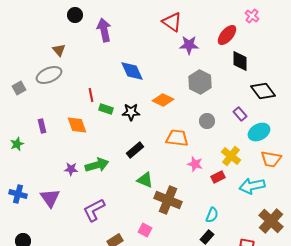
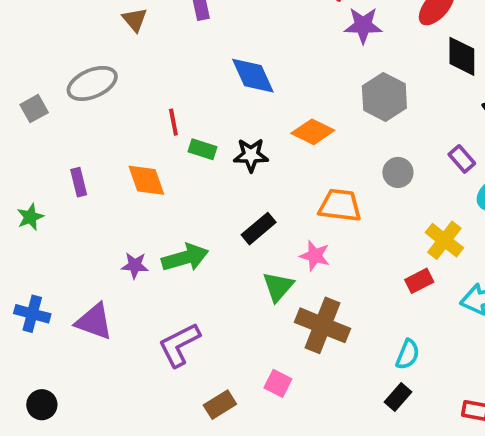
brown triangle: (59, 50) -> (135, 20), moved
pink star: (195, 164) -> (315, 256), moved
green triangle: (145, 180) -> (278, 287), turned 48
purple triangle: (50, 198) -> (94, 321), turned -35

